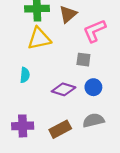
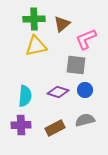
gray square: (83, 60) -> (76, 65), size x1.5
cyan semicircle: (25, 75) -> (25, 96), moved, size x1.5

